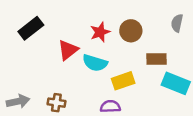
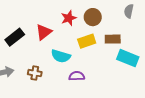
black rectangle: (31, 28) -> (15, 37), moved
cyan semicircle: (95, 63) -> (61, 56), moved
yellow rectangle: (123, 81) -> (87, 41), moved

